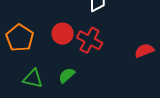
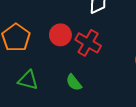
green semicircle: (67, 75) -> (74, 82), moved, turned -90

